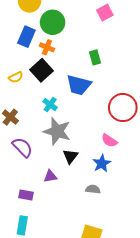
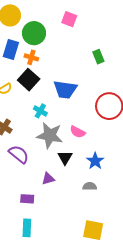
pink square: (105, 13) -> (69, 19), moved, turned -35
green rectangle: (95, 57) -> (98, 57), moved
pink semicircle: (109, 141) -> (78, 132), moved

